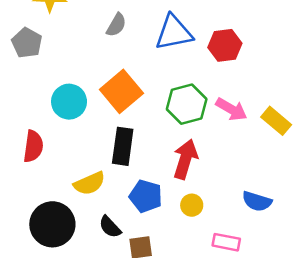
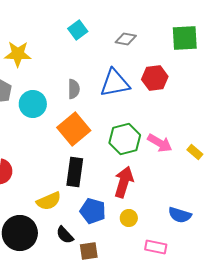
gray semicircle: (116, 25) -> (74, 89), moved, turned -30
red hexagon: (225, 45) -> (155, 78), moved
cyan circle: (69, 102) -> (33, 104), moved
yellow rectangle: (276, 121) -> (195, 152), size x0.7

